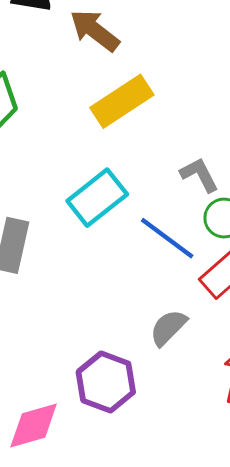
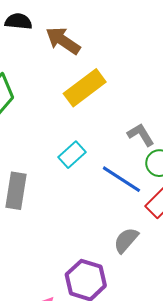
cyan rectangle: (97, 198) -> (72, 155), size x0.7

